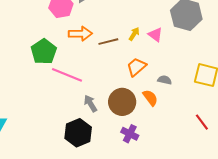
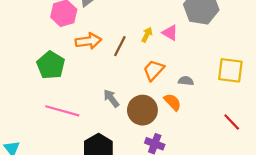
brown line: (108, 42) -> (120, 46), turned -42
pink line: (67, 75) -> (62, 111), moved
gray arrow: (90, 103) -> (111, 98), moved

